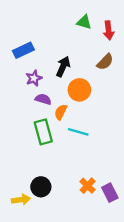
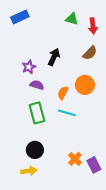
blue rectangle: (23, 50) -> (20, 17), moved
orange circle: (79, 90) -> (85, 85), moved
orange semicircle: (61, 112) -> (63, 93), moved
black circle: (41, 187) -> (35, 150), moved
yellow arrow: (21, 200) -> (29, 171), moved

